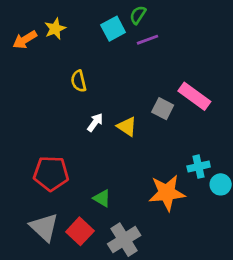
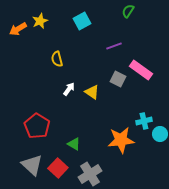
green semicircle: (138, 15) -> (128, 11), moved
purple line: (148, 40) -> (114, 46), moved
red pentagon: (51, 173) -> (37, 126), turned 30

